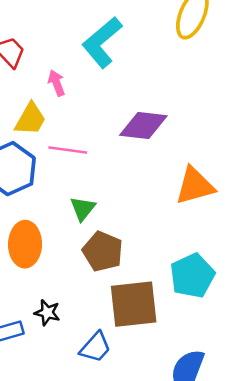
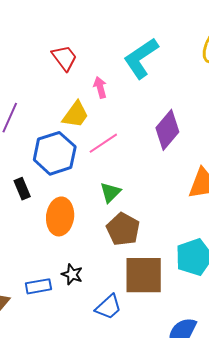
purple diamond: (143, 125) -> (167, 130), turned -63
pink line: (68, 150) -> (103, 143), turned -48

